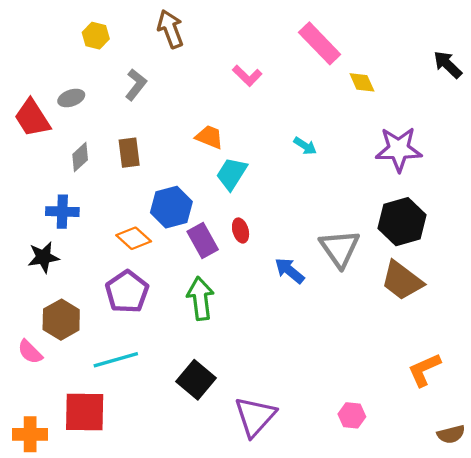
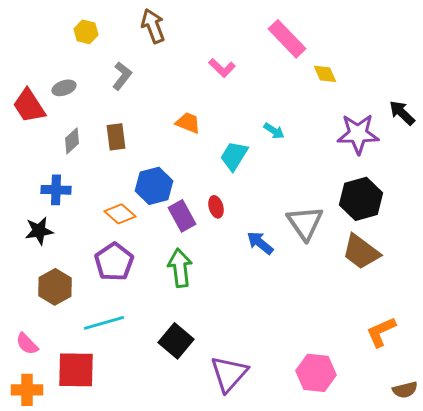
black arrow: (448, 65) -> (402, 113), moved
cyan trapezoid: (232, 174) -> (234, 156), moved
pink semicircle: (30, 352) -> (27, 344), moved
pink hexagon: (352, 415) -> (316, 373), size x1.6

